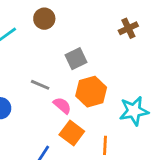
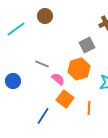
gray square: (76, 59) -> (87, 45), moved

